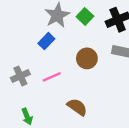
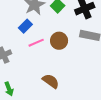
pink line: (52, 77) -> (36, 43), moved

